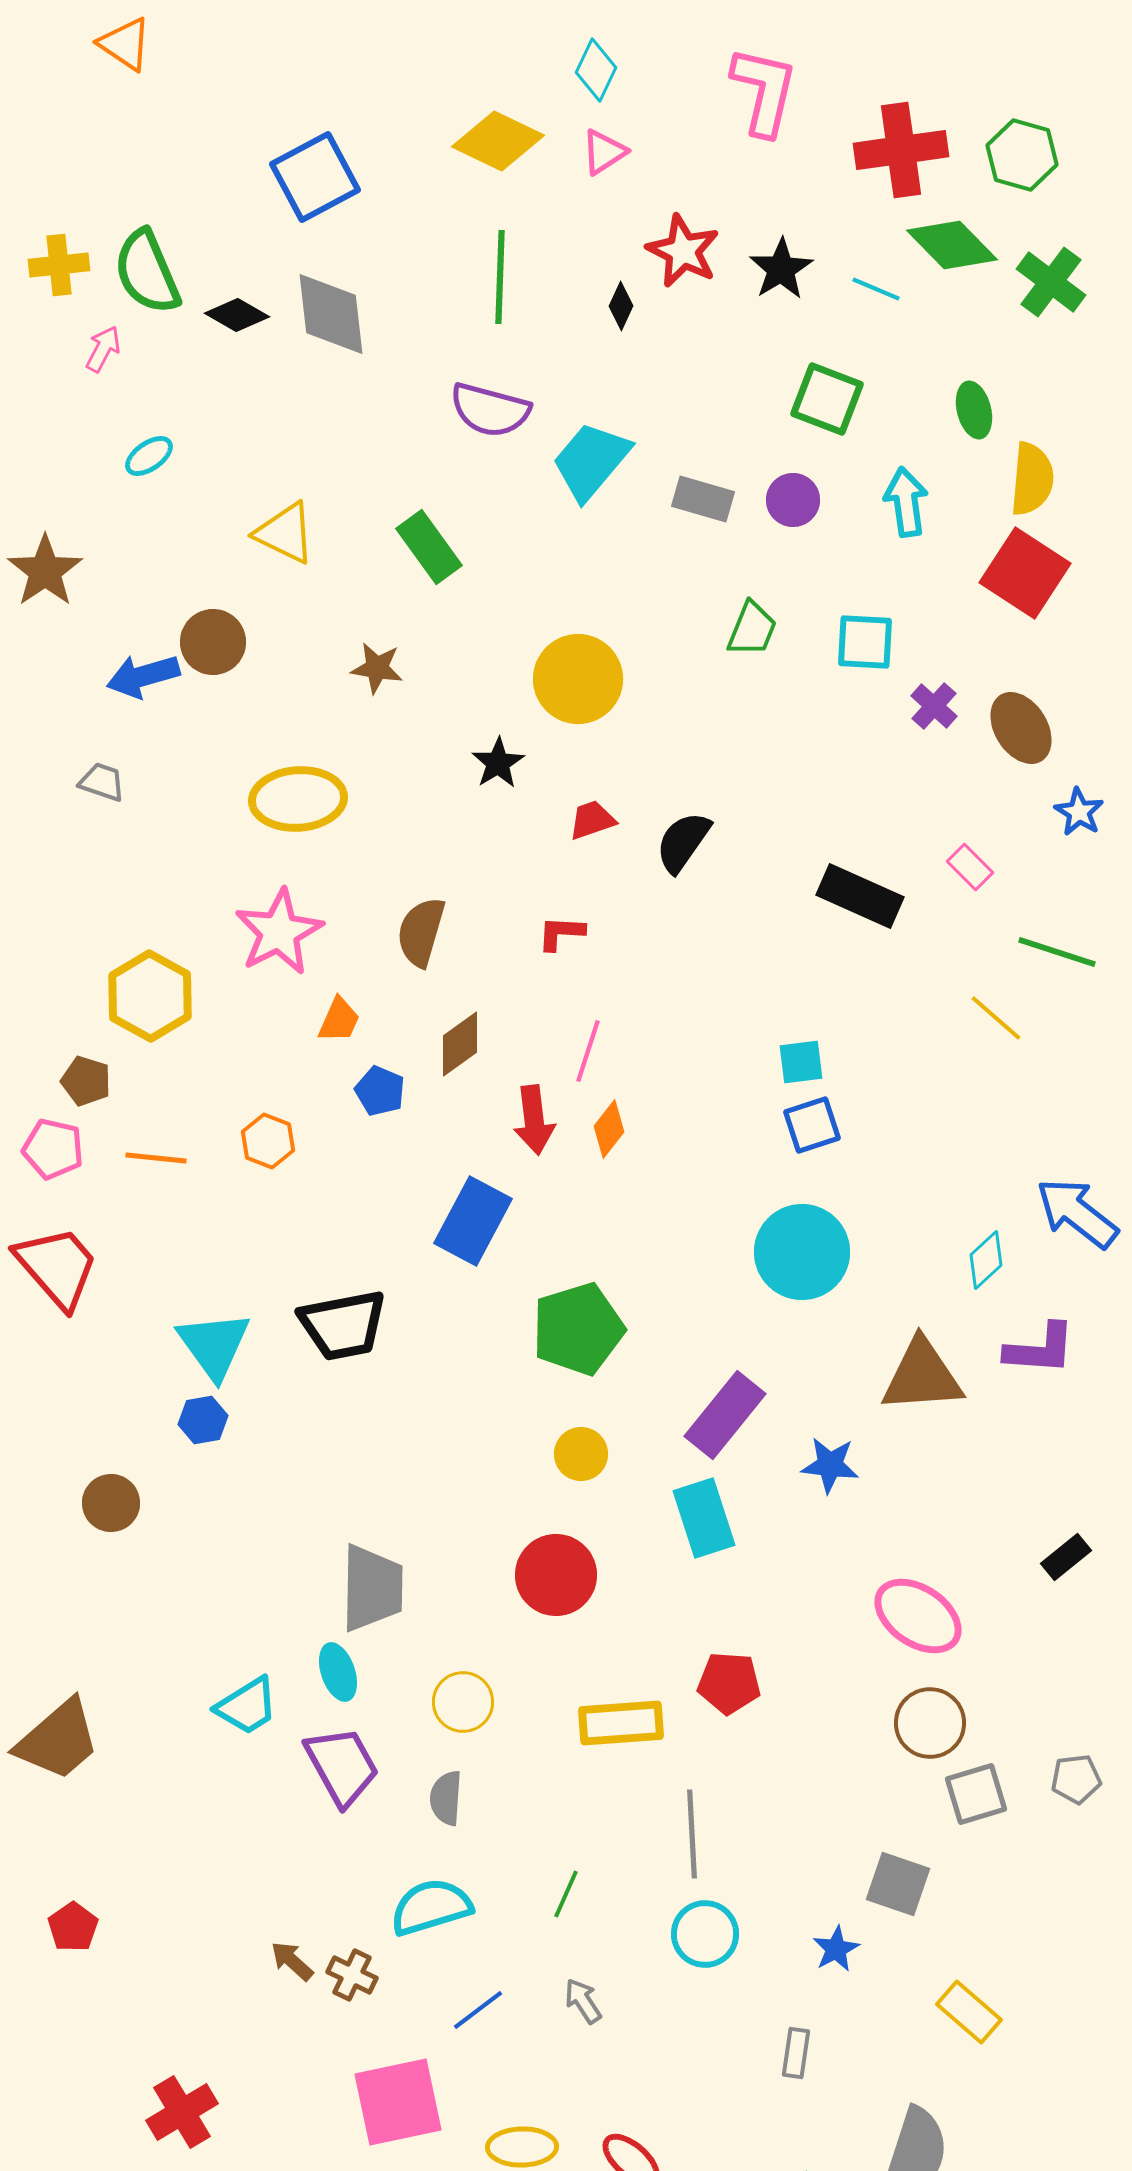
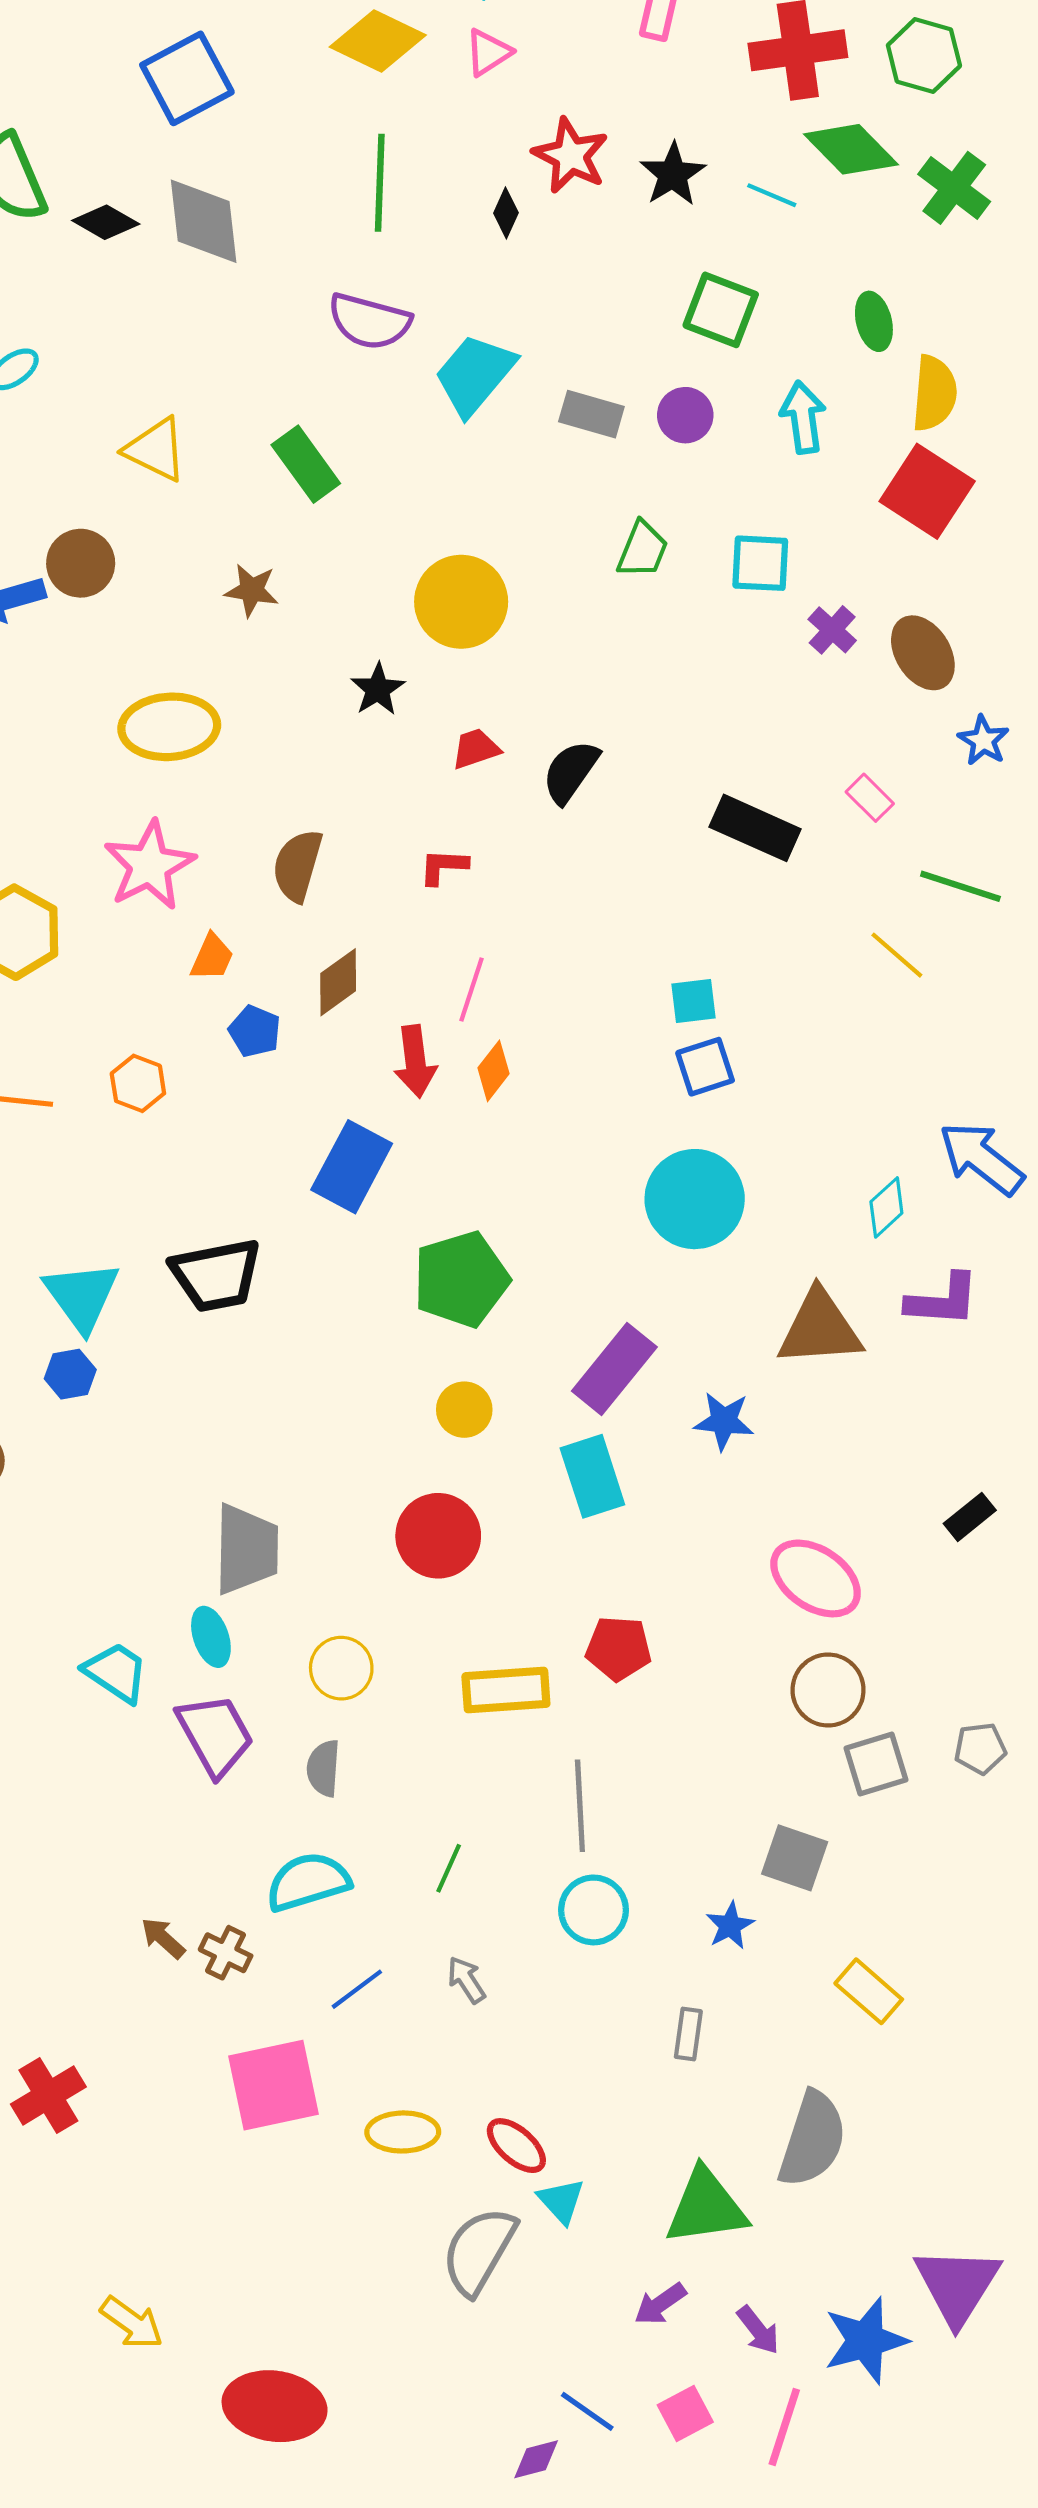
cyan trapezoid: (247, 1706) -> (116, 1672), turned -114

